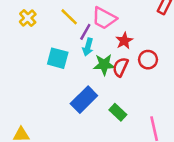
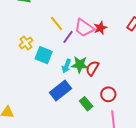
yellow cross: (28, 18) -> (26, 43), moved
red star: (124, 41) -> (100, 28), moved
cyan arrow: (88, 47) -> (66, 66), moved
red circle: (148, 60) -> (108, 94), moved

